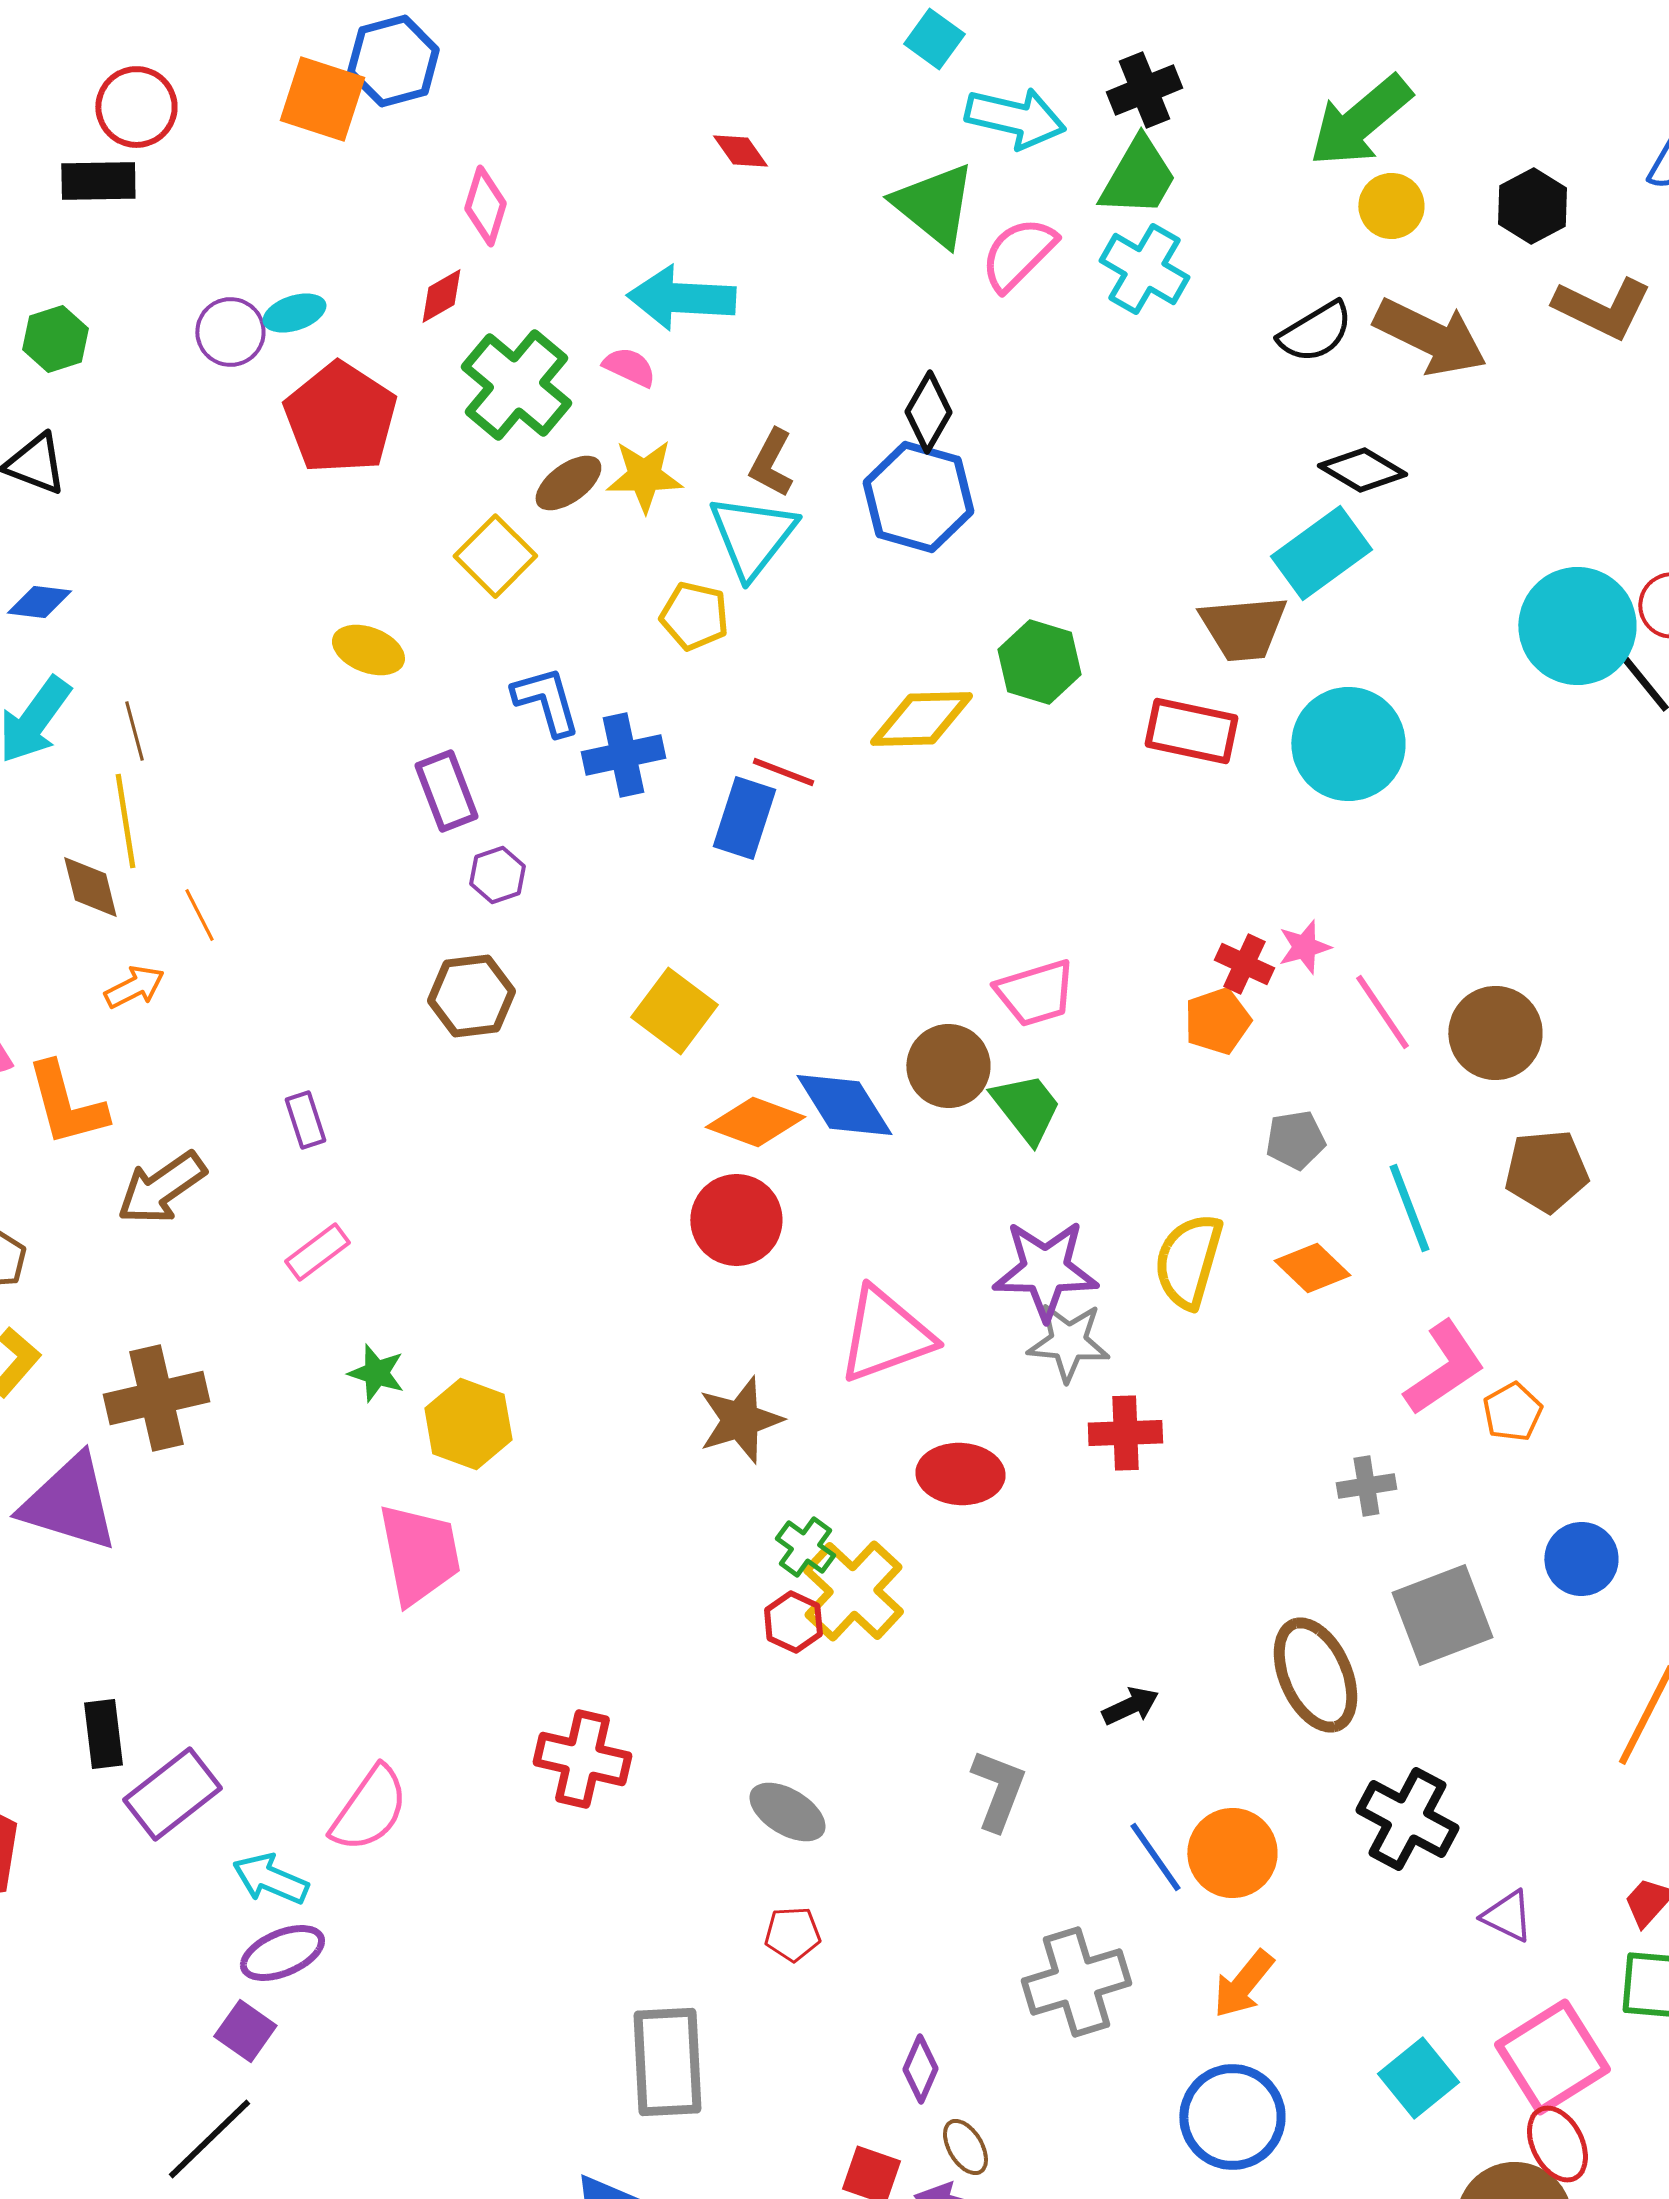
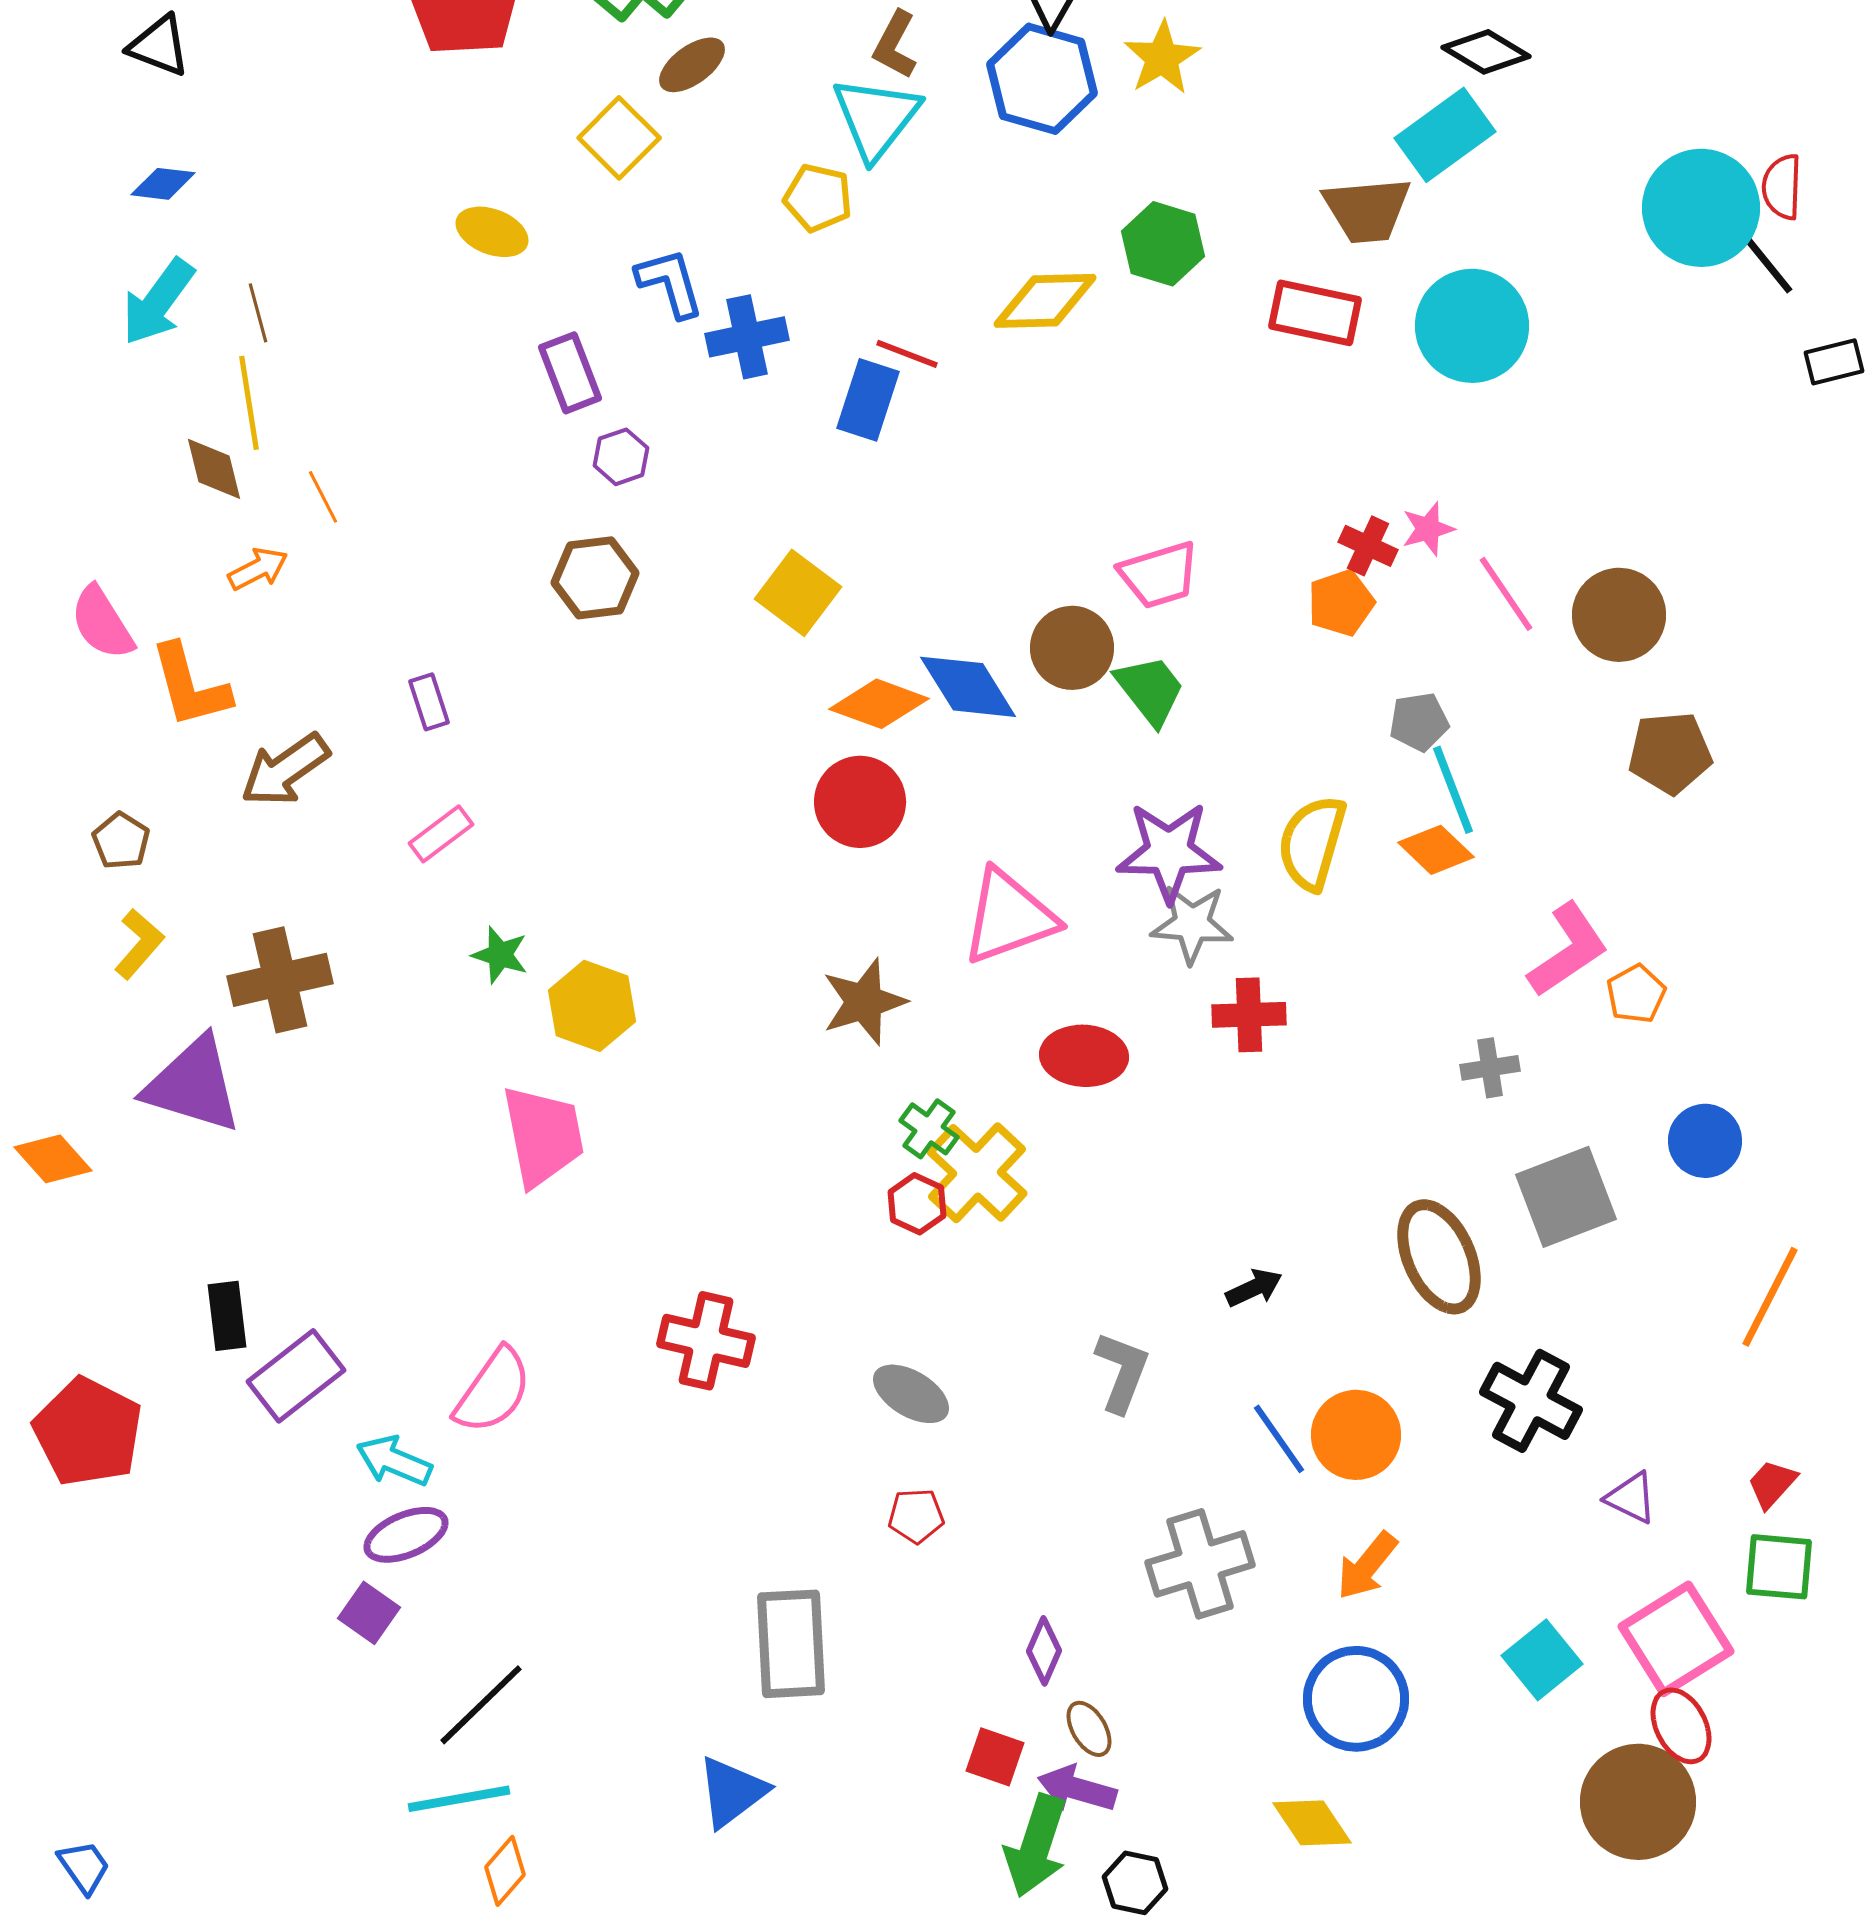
yellow star: (644, 476) -> (1162, 58), moved, turned -30
cyan line: (1409, 1208) -> (1453, 790), moved
black line: (209, 2139) -> (481, 1705), moved

